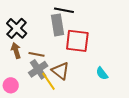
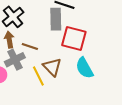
gray cross: (38, 69) -> (15, 60), moved
cyan semicircle: (102, 73) -> (84, 68), moved, size x1.5

